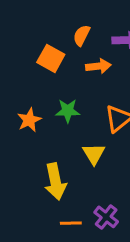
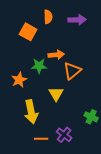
orange semicircle: (82, 35) -> (48, 17), turned 152
orange arrow: (98, 66) -> (56, 55), moved
orange star: (29, 120) -> (19, 80), moved

